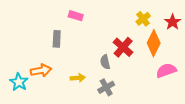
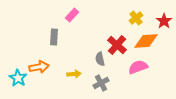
pink rectangle: (76, 16) -> (72, 15), turned -64
orange diamond: (154, 43) -> (146, 41), turned 60
pink semicircle: (166, 70) -> (138, 67), moved

